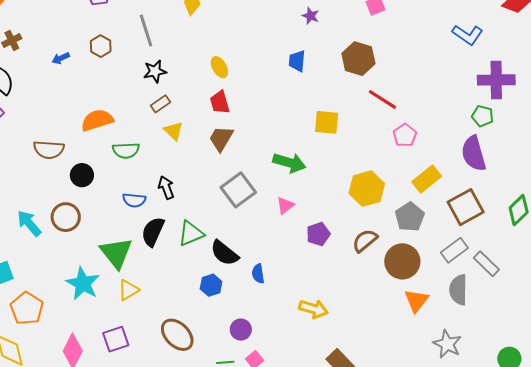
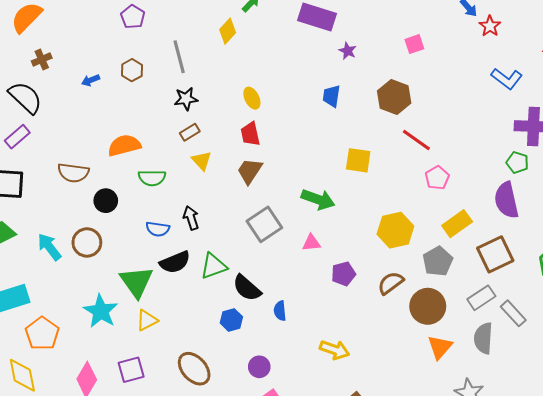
pink triangle: (285, 205) -> (311, 243), turned 30
black semicircle: (153, 232) -> (175, 262), turned -140

